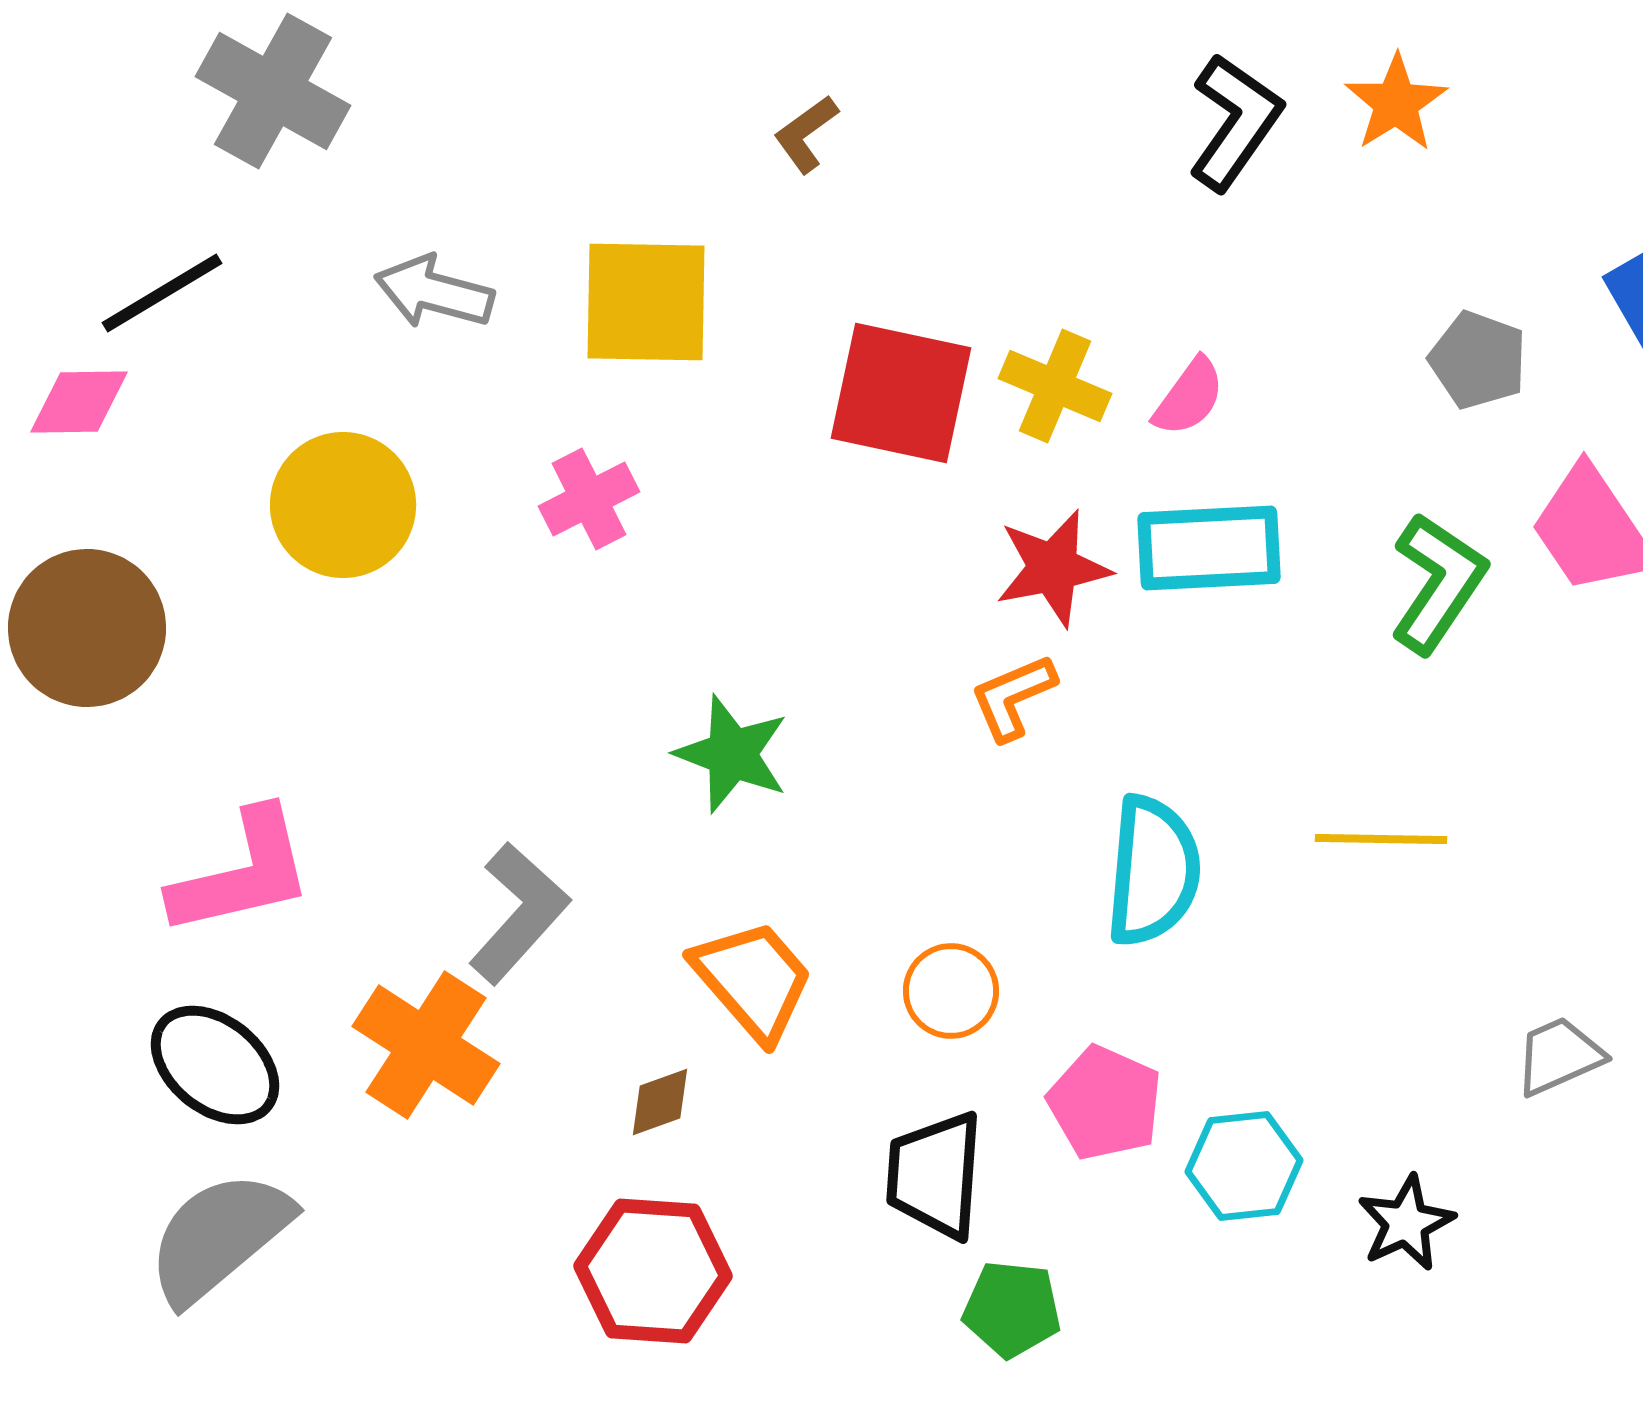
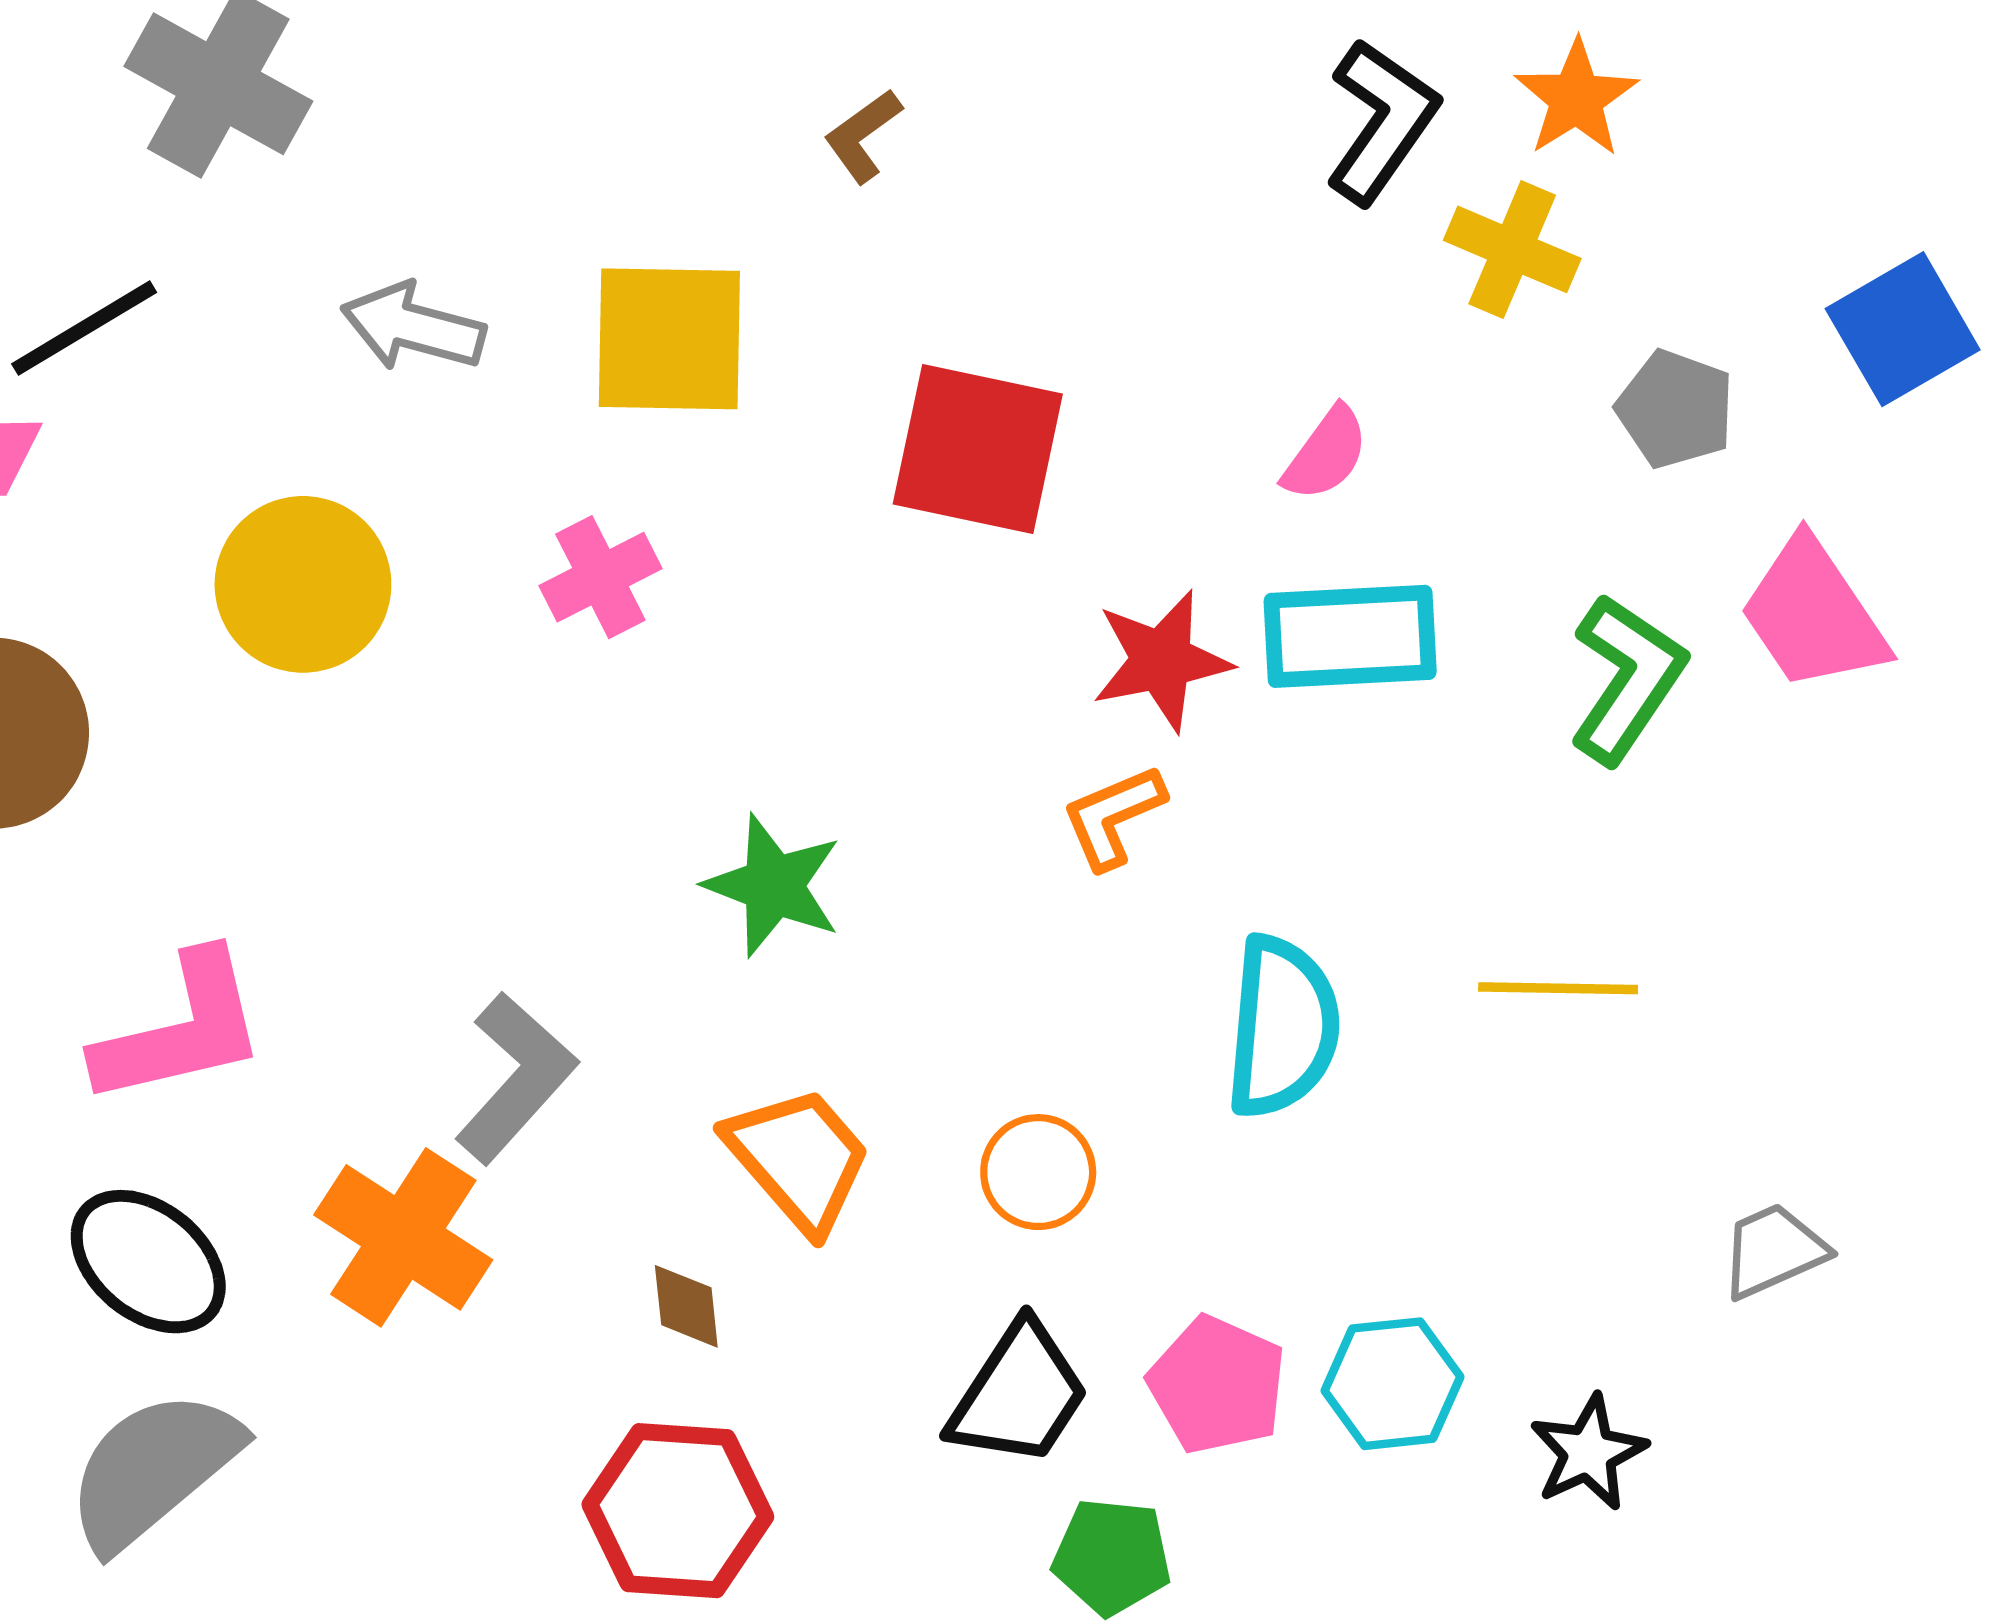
yellow cross: (1055, 386) -> (1512, 249), moved
brown diamond: (660, 1102) -> (686, 1306), turned -76
pink pentagon: (1105, 1103) -> (1217, 1385), moved
black trapezoid: (935, 1175) -> (1019, 1395), turned -151

